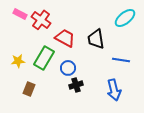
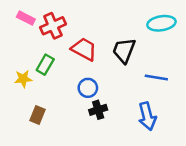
cyan ellipse: (125, 18) -> (161, 23), turned 30
red cross: (41, 20) -> (53, 26), turned 30
black trapezoid: (96, 39) -> (124, 50), turned 30
green rectangle: (44, 58) -> (45, 65), moved, size x0.7

